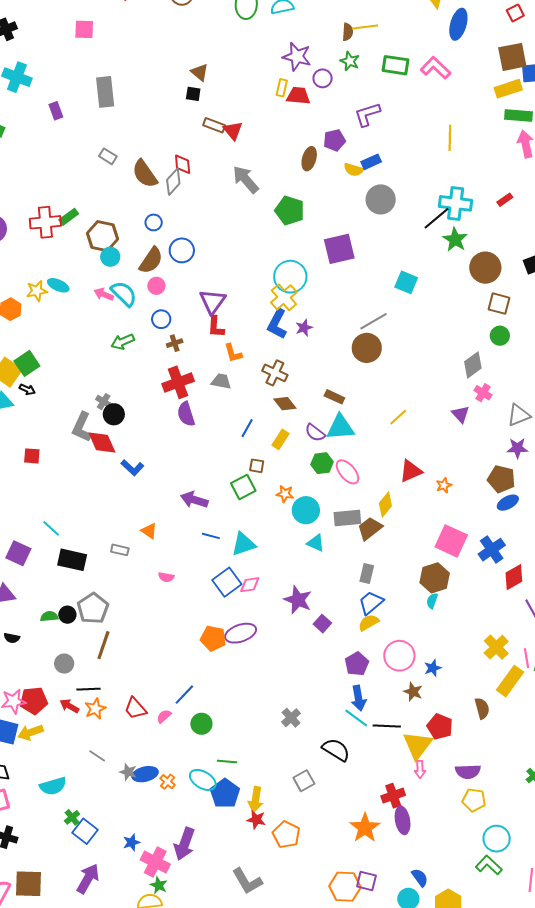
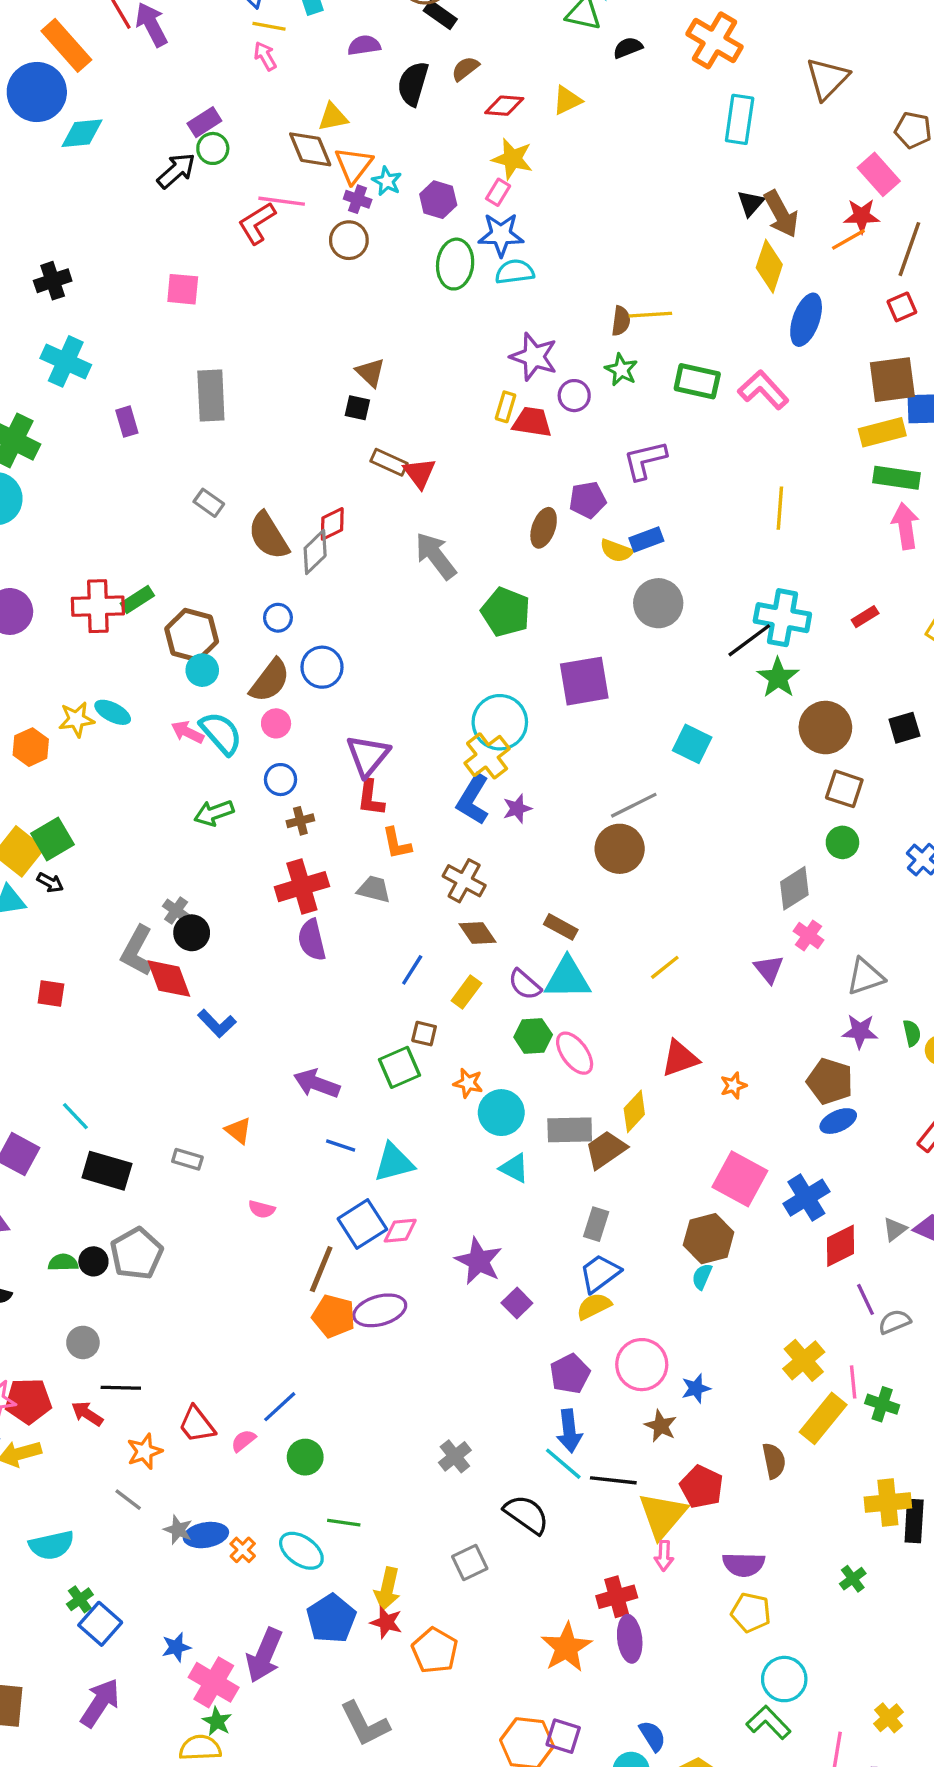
red diamond: (183, 164) -> (332, 524), turned 65
brown line: (103, 645) -> (321, 1269), moved
orange star: (95, 709) -> (144, 1451), moved
blue pentagon: (225, 793) -> (331, 1619), moved

